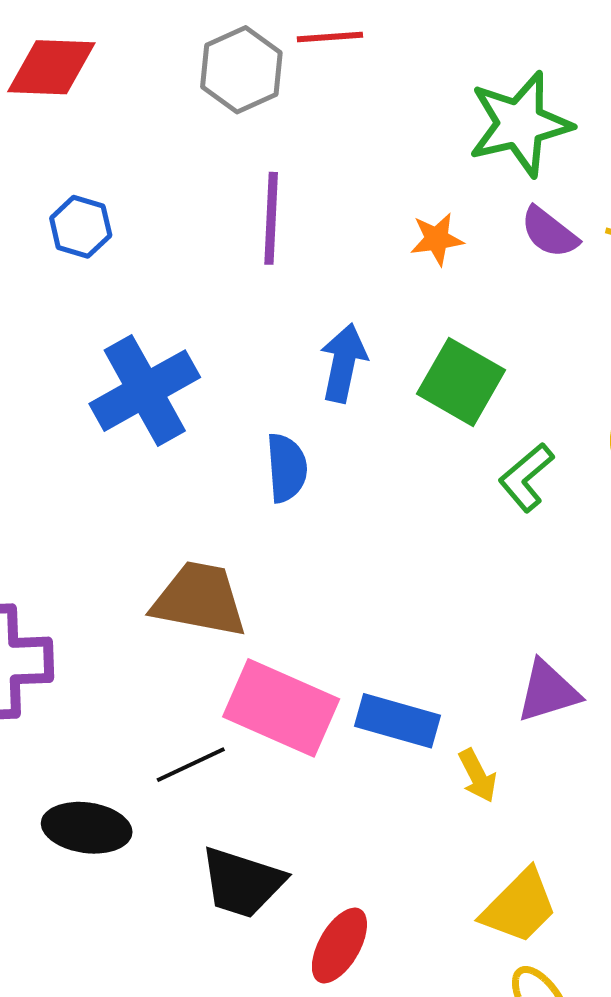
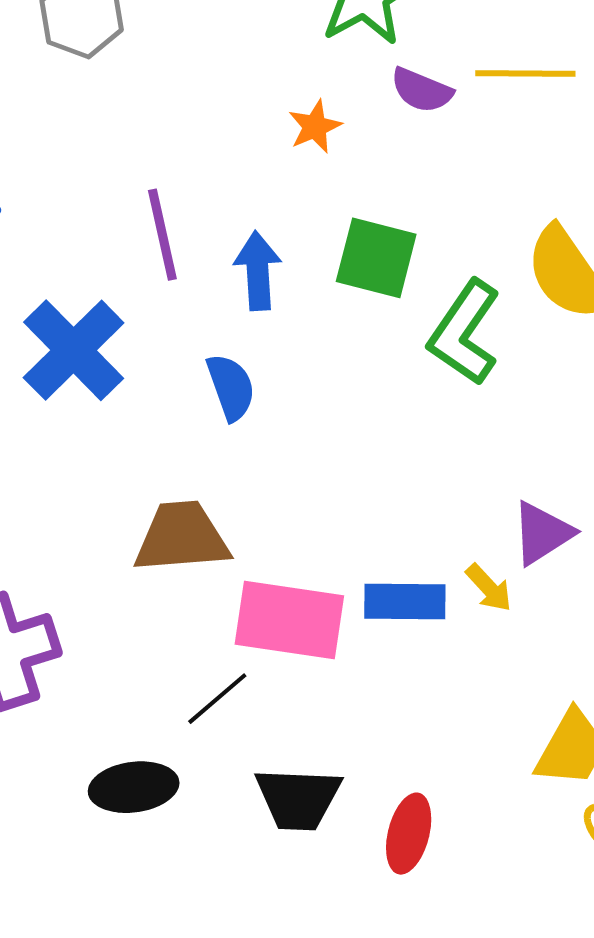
purple line: (271, 218) -> (162, 235), moved
green L-shape: (526, 477) -> (464, 333), size x1.5
yellow arrow: (478, 776) -> (489, 588), moved

